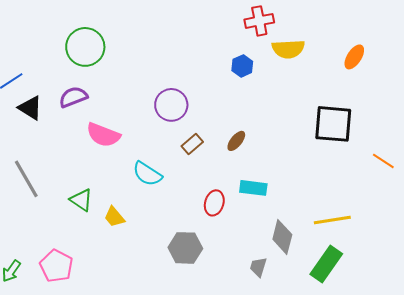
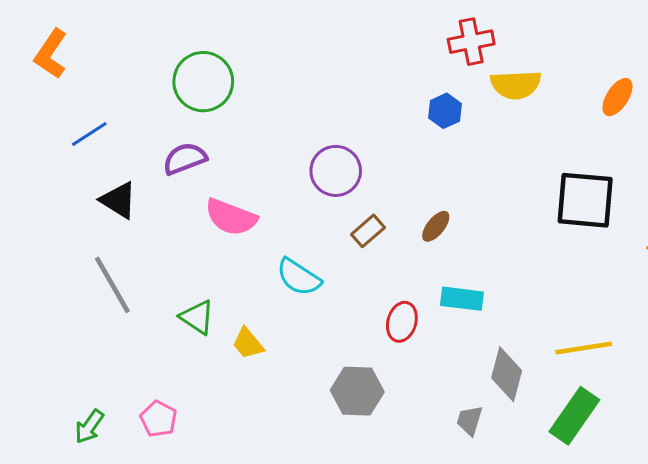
black triangle: (30, 108) -> (119, 200), moved
pink pentagon: (56, 266) -> (159, 419), size x0.7

